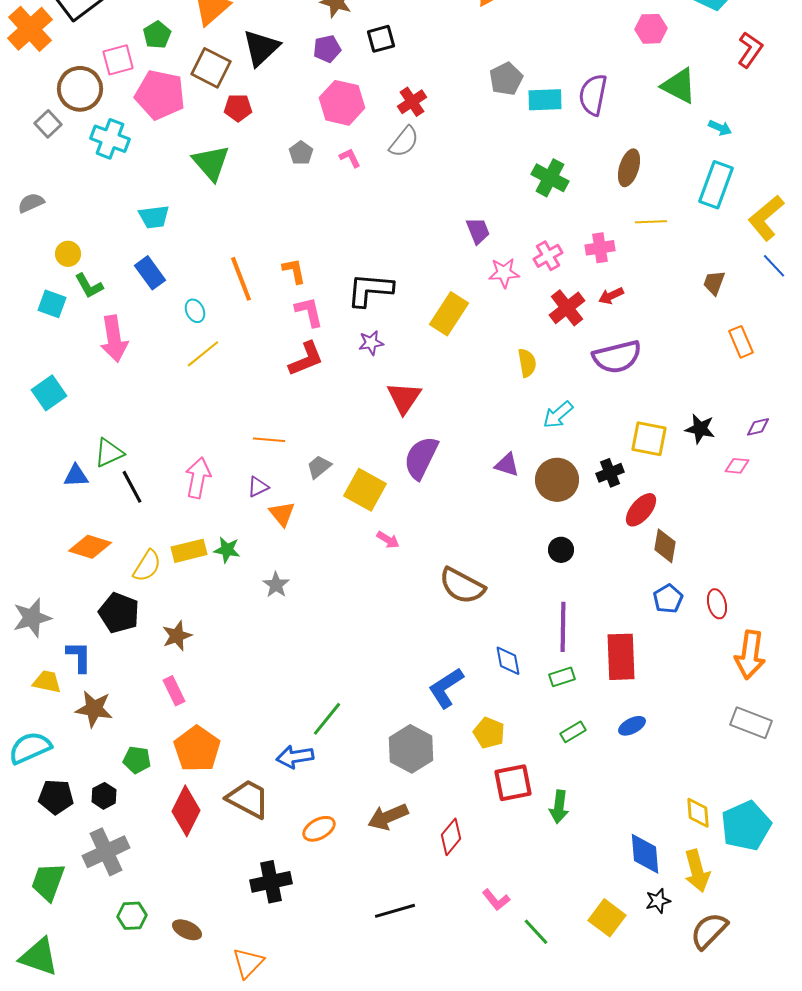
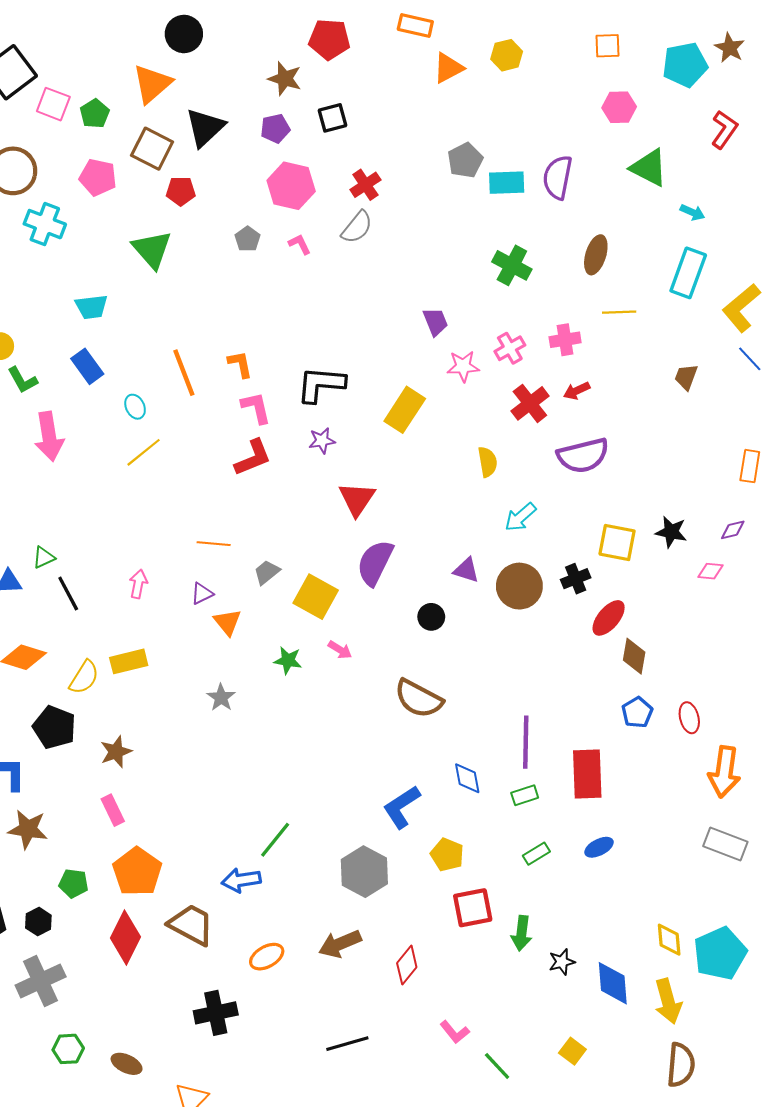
pink square: (118, 60) -> (53, 104), moved, turned 36
pink pentagon: (160, 95) -> (98, 177), size x0.7
orange rectangle: (741, 342) -> (750, 466), moved, turned 32
green triangle: (109, 453) -> (44, 557), size x0.7
pink arrow: (198, 478) -> (138, 584), size x0.7
green star: (227, 550) -> (288, 660), moved
black circle: (561, 550) -> (431, 617), moved
black star: (658, 901) -> (562, 962), moved
yellow square: (607, 918) -> (572, 1051), size x0.7
brown semicircle: (709, 931) -> (681, 1065), turned 141

